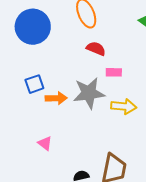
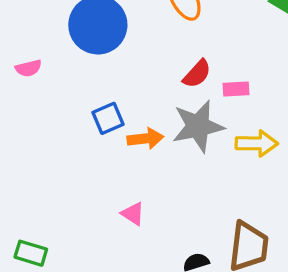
red semicircle: (96, 49) -> (197, 74), moved, turned 114

